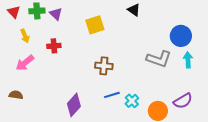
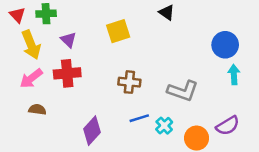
purple triangle: (56, 14) -> (68, 40), moved
yellow arrow: (25, 36) -> (31, 45), size x1.6
red cross: (54, 46) -> (67, 73), moved, size x1.5
gray L-shape: (159, 59) -> (183, 91), moved
brown semicircle: (16, 95) -> (37, 109), moved

